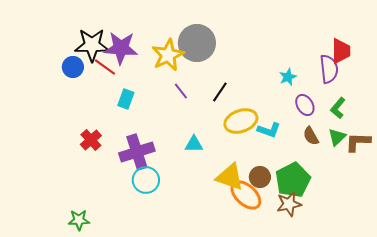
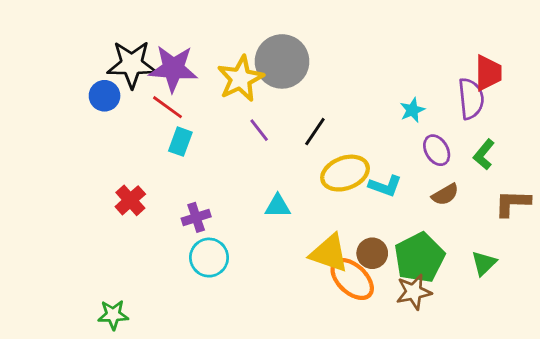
red line: (105, 67) -> (167, 107), moved
brown semicircle: (311, 136) -> (445, 195), turned -90
green triangle: (337, 137) -> (484, 263), moved
purple cross: (137, 152) -> (196, 217), size x0.6

